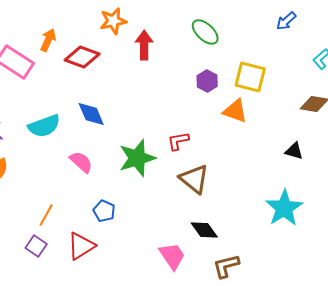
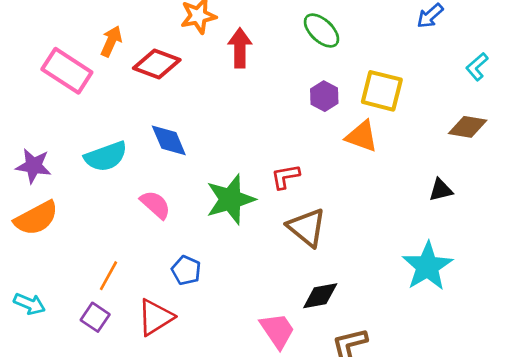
black triangle: (294, 151) -> (441, 190), turned -30
black diamond: (204, 230) -> (320, 296), turned -64

